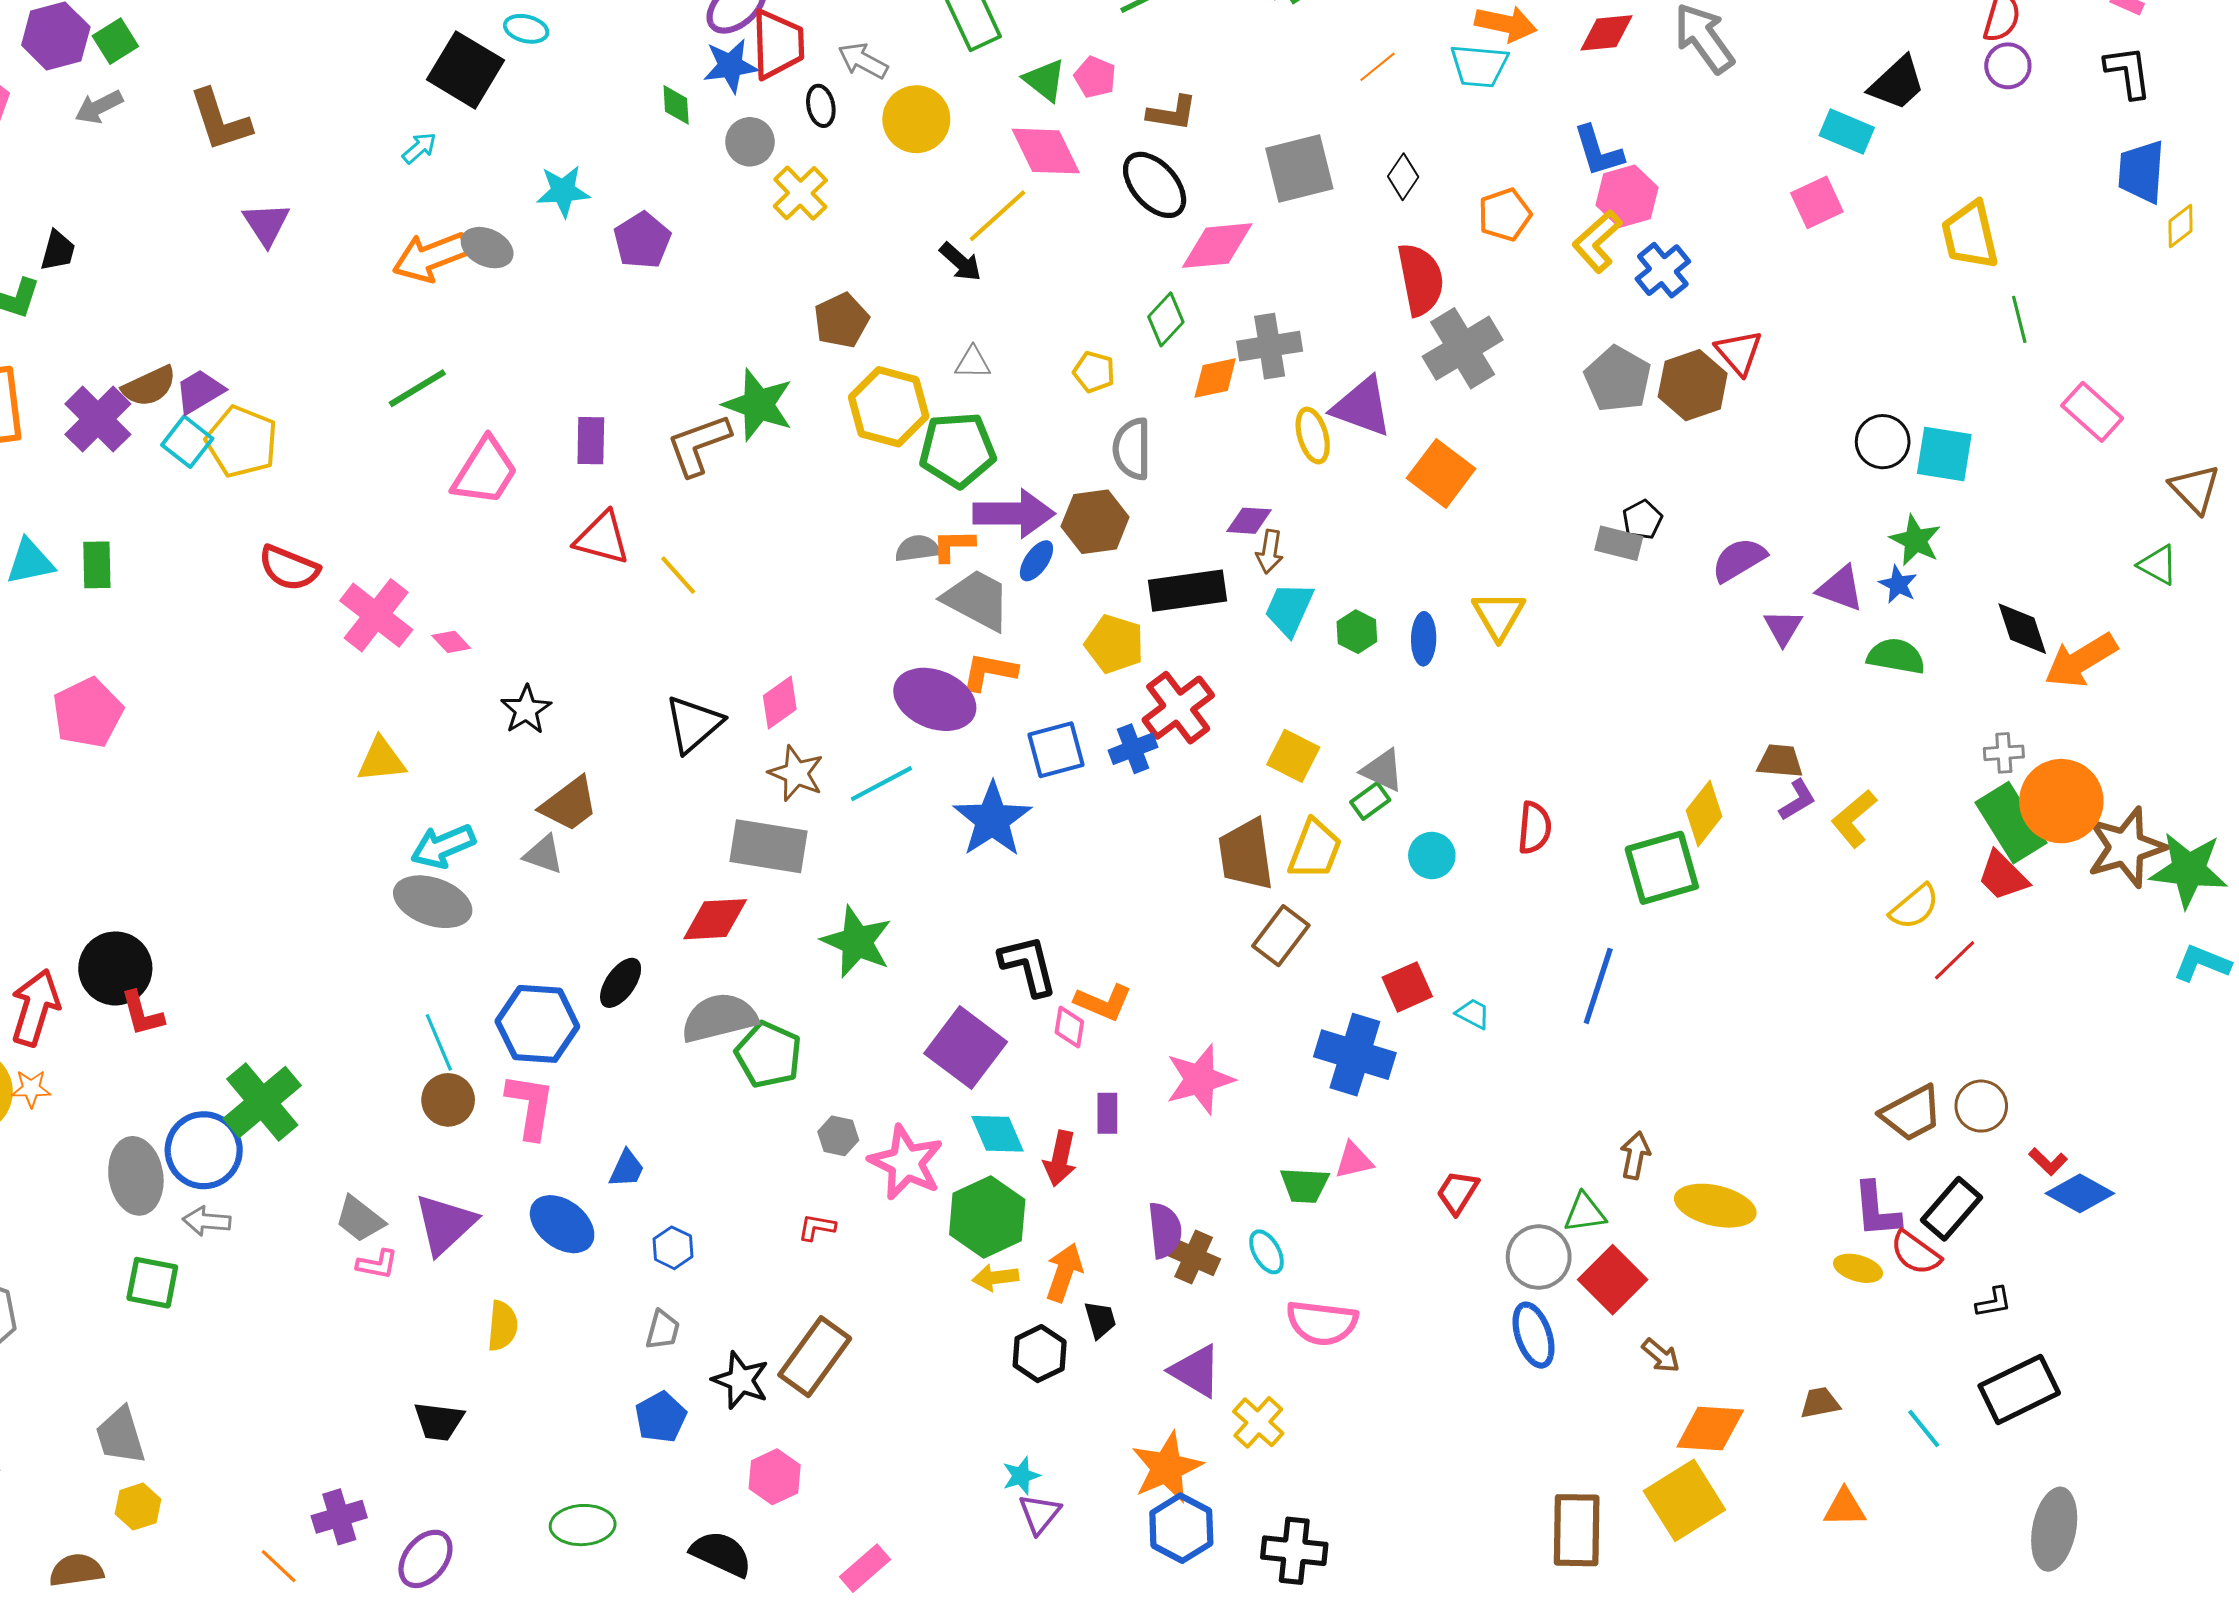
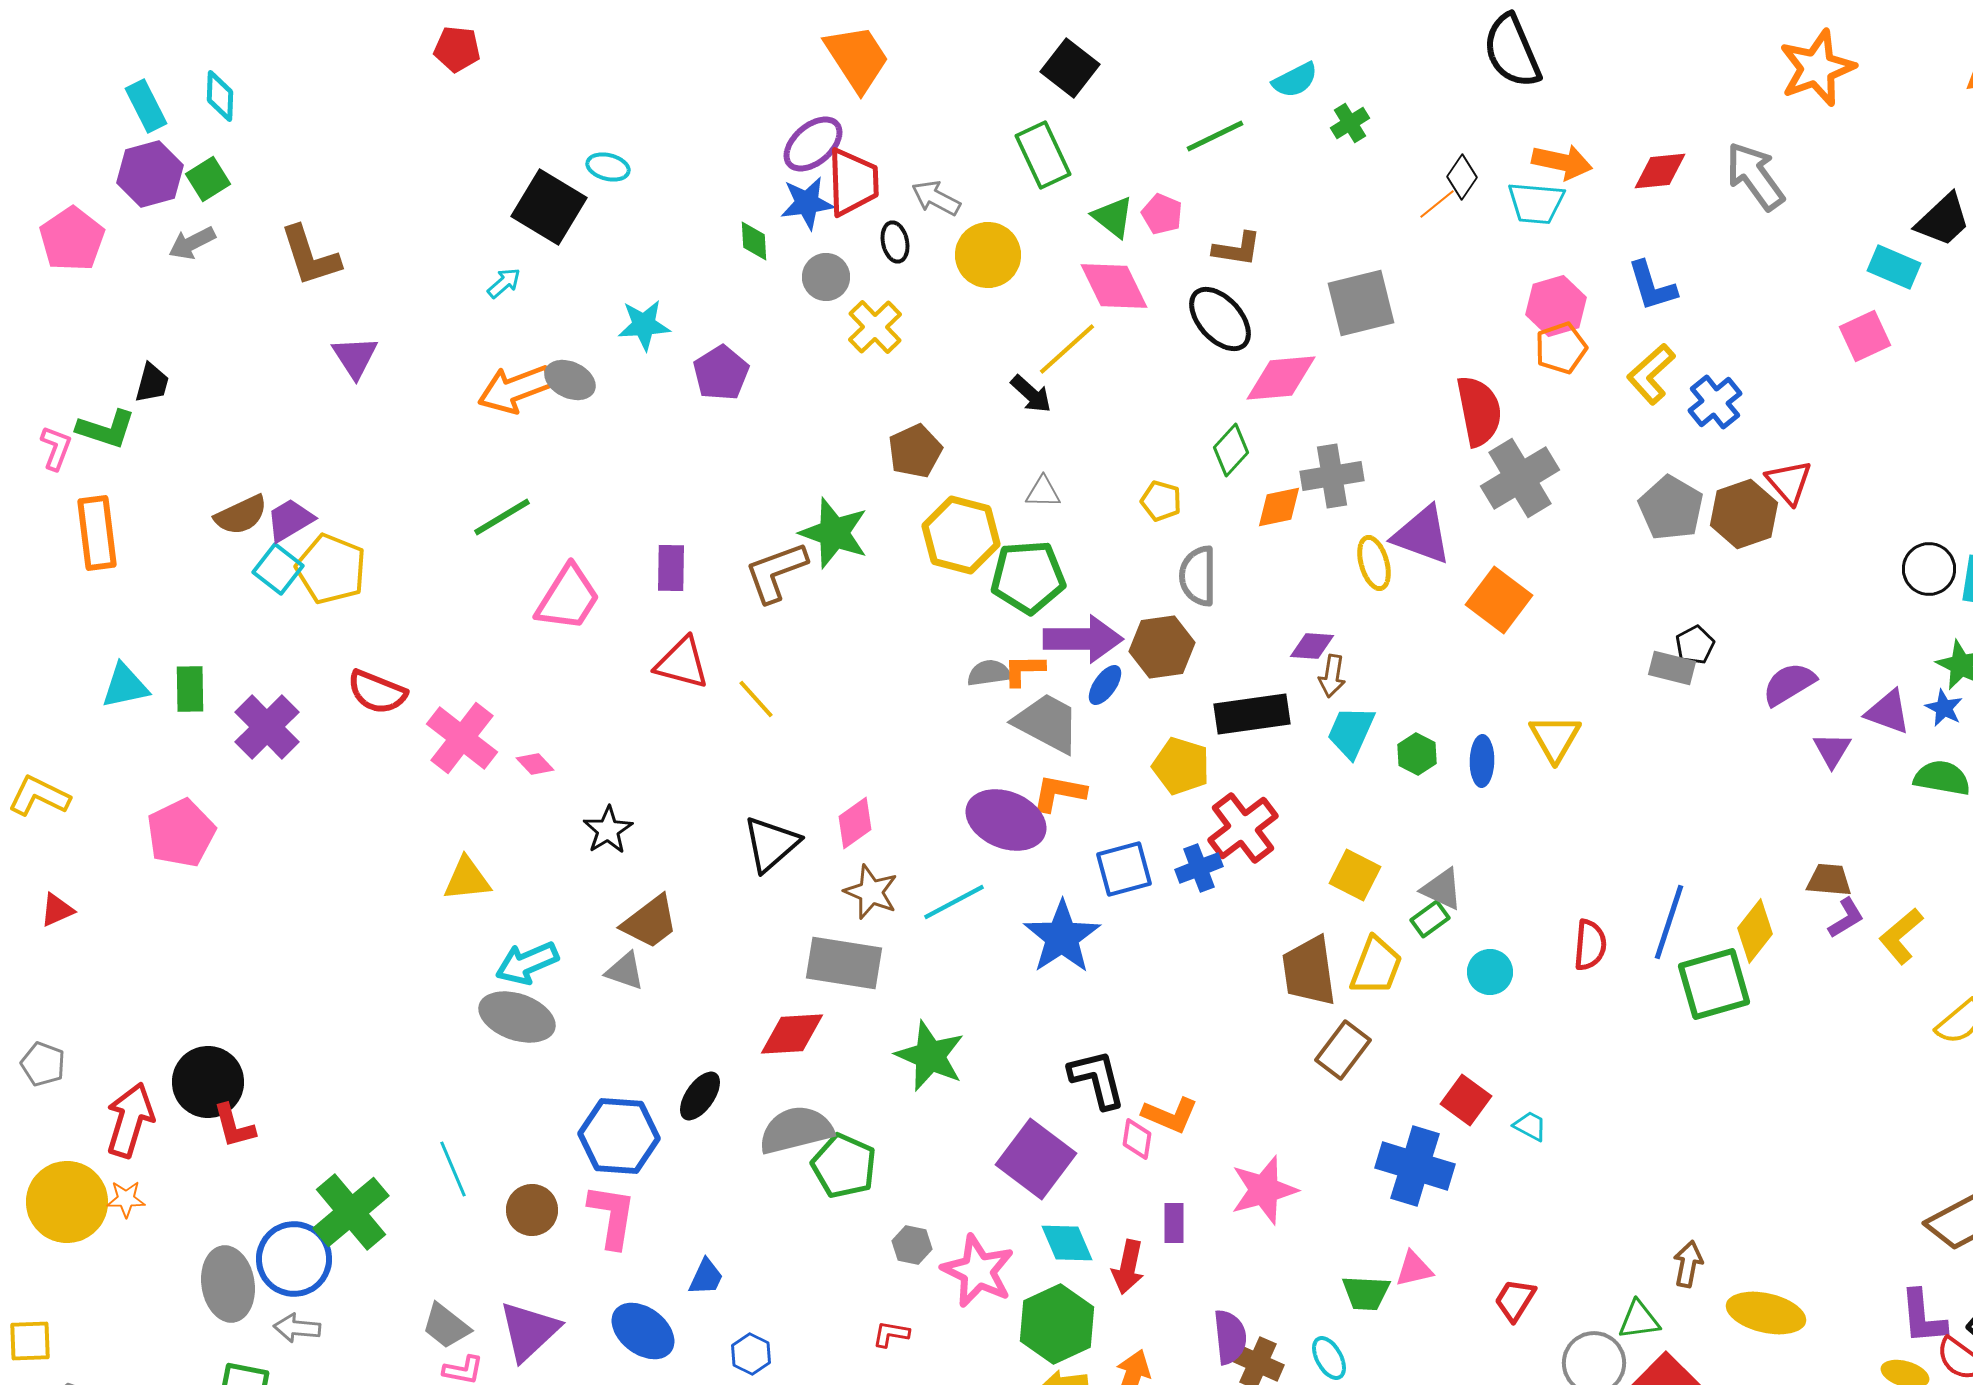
black diamond: (1403, 177) -> (1462, 177), moved
pink hexagon: (1627, 196) -> (1556, 306), moved
purple cross: (98, 419) -> (267, 727), moved
blue line: (1598, 986) -> (1669, 922), moved
red square: (1407, 987) -> (1466, 1100), turned -30
cyan line: (439, 1042) -> (453, 1169), moved

